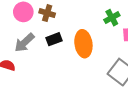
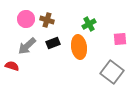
green cross: (112, 18) -> (89, 24), moved

